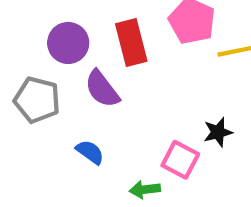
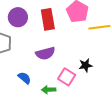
purple semicircle: (102, 89) -> (45, 53), moved, turned -72
blue semicircle: (90, 152) -> (24, 78), moved

